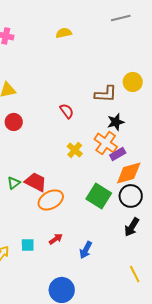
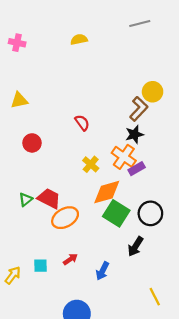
brown L-shape: (106, 94) -> (139, 109), moved, turned -50
red circle: (14, 122) -> (32, 143), moved
orange diamond: (129, 173) -> (107, 192), moved
black arrow: (132, 227) -> (135, 246), moved

